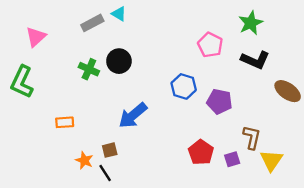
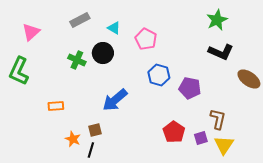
cyan triangle: (119, 14) -> (114, 28), moved
pink pentagon: (210, 45) -> (146, 39), moved
yellow triangle: (271, 160) -> (224, 145), moved
black line: (105, 173) -> (91, 150), turned 49

